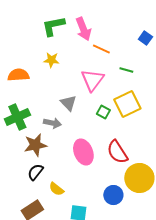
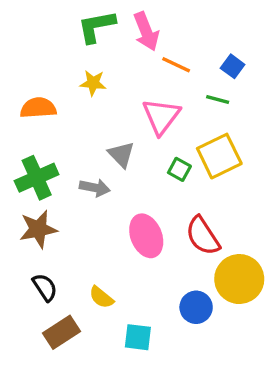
blue square: (145, 38) -> (233, 66), moved
brown star: (35, 145) -> (38, 229), moved
black semicircle: (35, 172) -> (45, 287), moved, turned 108

